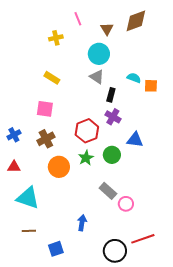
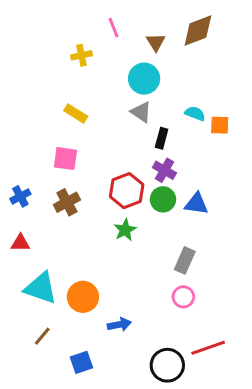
green circle: (112, 155) -> (163, 199), moved
orange circle: (59, 167) -> (83, 297), moved
gray rectangle: (108, 191) -> (185, 260), moved, turned 72
blue arrow: (82, 223) -> (119, 324), turned 70
brown line: (29, 231) -> (42, 336), turned -48

